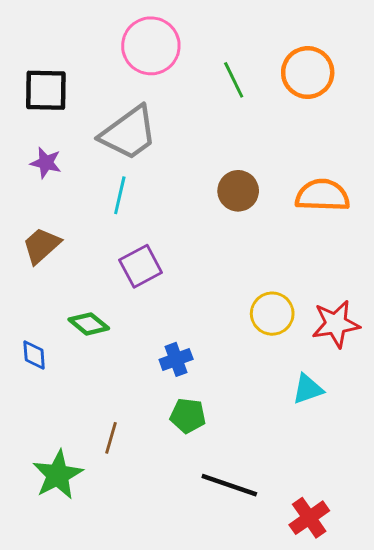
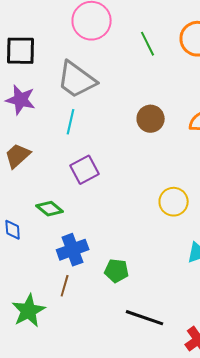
gray trapezoid: (129, 133) -> (77, 80), turned 72
purple star: (46, 163) -> (21, 100), size x1.4
blue cross: (176, 359) -> (73, 250), moved, size x1.4

